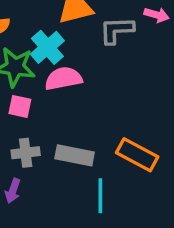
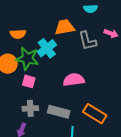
gray L-shape: (117, 30) -> (87, 41), turned -105
pink semicircle: (63, 78) -> (74, 80), moved

